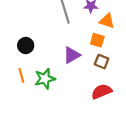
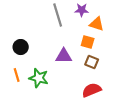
purple triangle: (72, 55) -> (64, 56), turned 30
green star: (45, 79) -> (39, 78), turned 30

